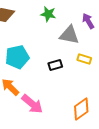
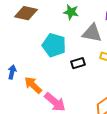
cyan pentagon: (17, 57) -> (54, 45), moved, turned 30

